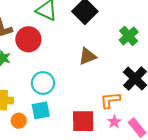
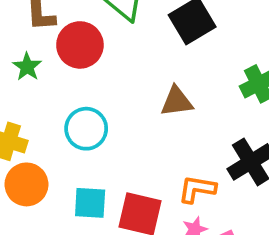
cyan square: (41, 110) -> (90, 203), moved
orange circle: (19, 121) -> (26, 184), size x1.5

